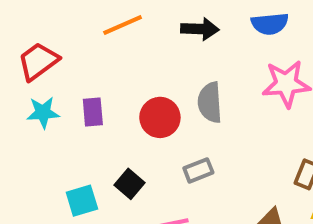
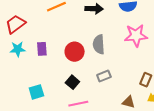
gray rectangle: (198, 170) -> (104, 76), moved
black square: (130, 184) -> (72, 82), moved

